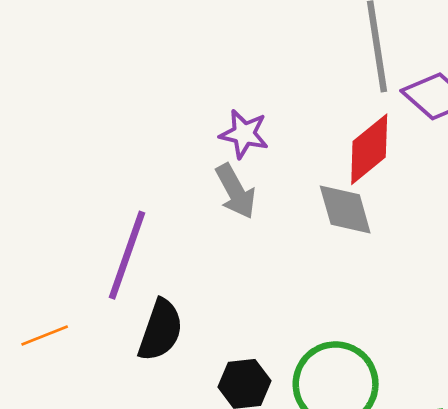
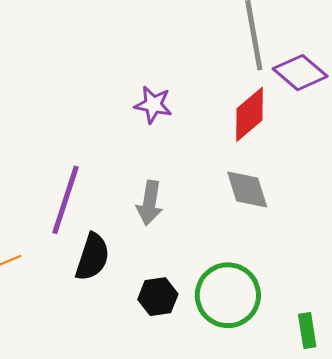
gray arrow: (236, 191) -> (150, 203), moved, turned 39
gray diamond: (345, 209) -> (247, 189), moved

